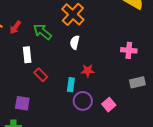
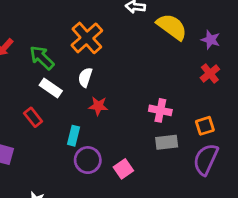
pink cross: (129, 50) -> (160, 110), moved
white rectangle: (27, 55) -> (51, 88), moved, turned -56
red star: (88, 71) -> (98, 106), moved

